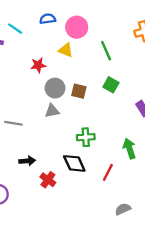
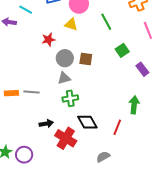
green square: (111, 85) -> (122, 50), moved, turned 32
green cross: (86, 137) -> (70, 98), moved
green arrow: (129, 149) -> (134, 105), turned 30
red cross: (48, 180) -> (66, 138), size x1.5
gray semicircle: (123, 209) -> (103, 157), moved

